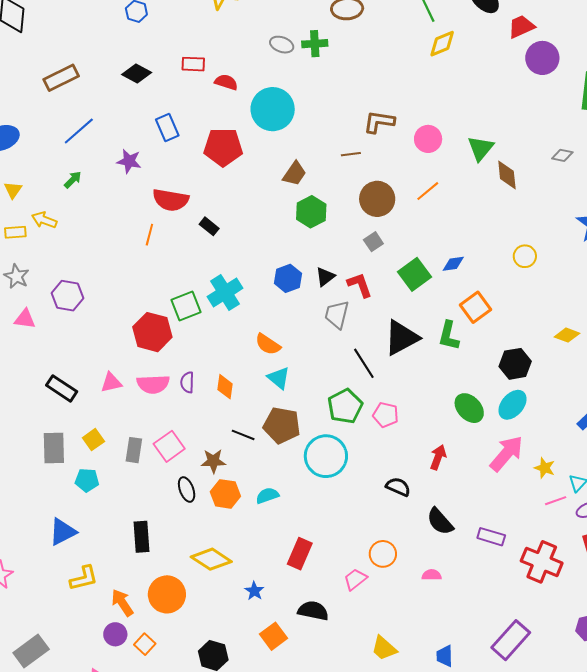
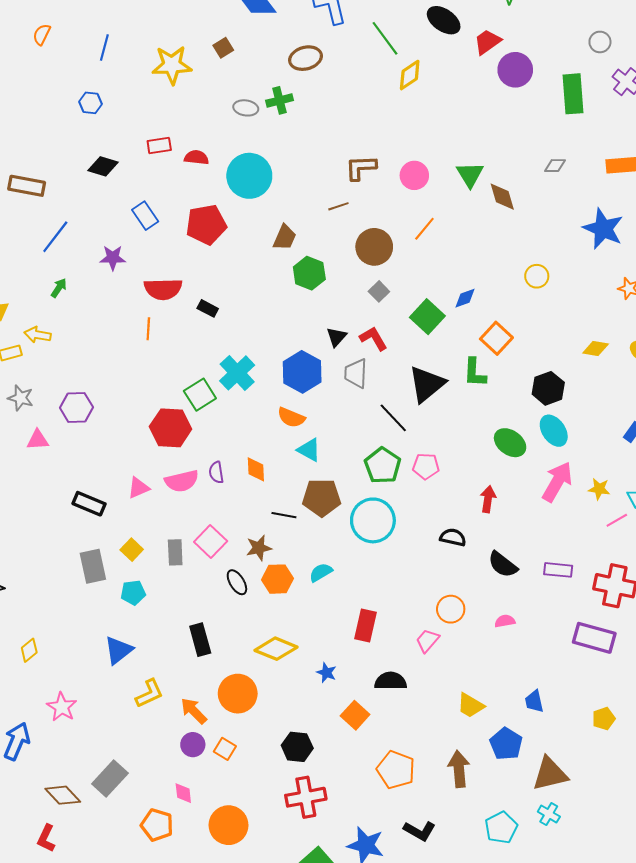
brown rectangle: (61, 78) -> (27, 186), turned 48
blue hexagon: (288, 278) -> (302, 372), moved, size x1.4
cyan ellipse: (513, 405) -> (554, 431), turned -64
purple rectangle: (511, 640) -> (594, 638), moved, turned 75

